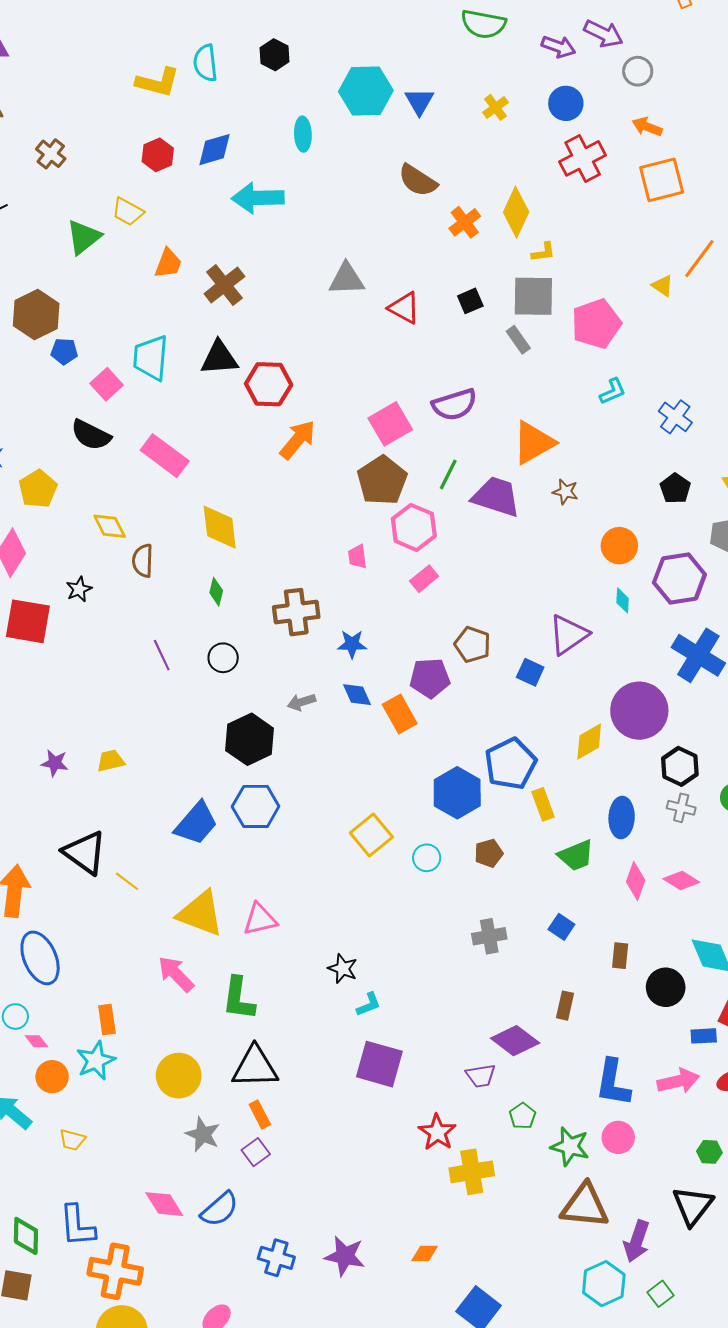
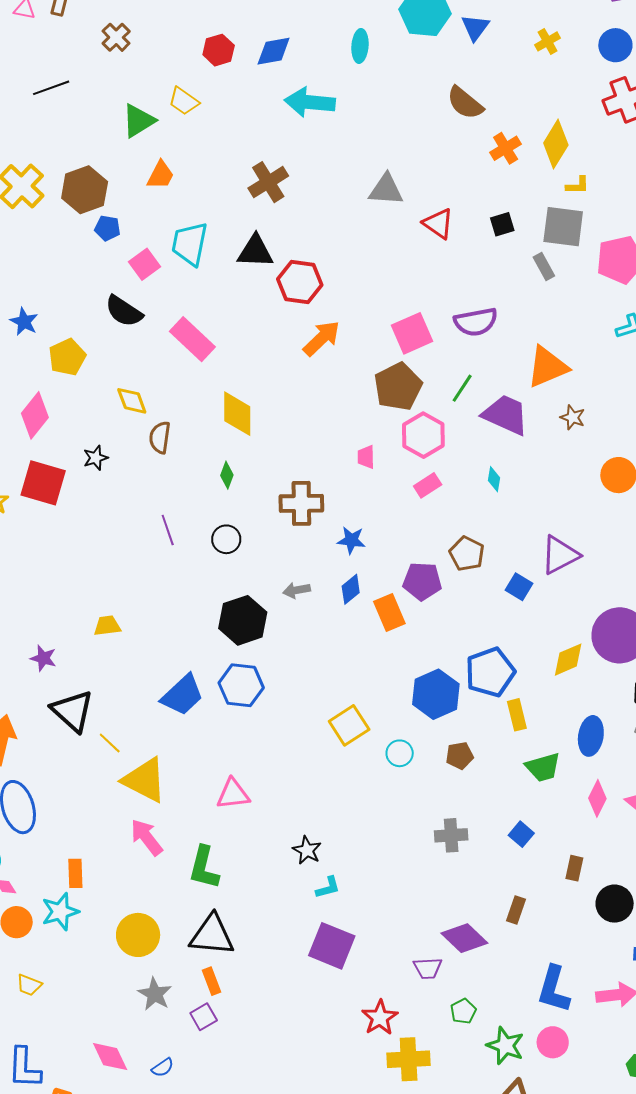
orange trapezoid: (168, 263) -> (160, 175), moved
cyan diamond: (623, 600) -> (494, 479), moved
blue diamond: (357, 695) -> (351, 589), turned 68
purple star: (55, 763) -> (43, 658), moved
yellow triangle: (200, 913) -> (145, 780), moved
blue semicircle: (220, 1209) -> (163, 1068), size x0.6

